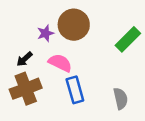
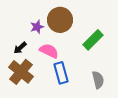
green rectangle: (128, 39) -> (93, 40), moved
brown cross: (26, 89) -> (21, 72), turned -30

